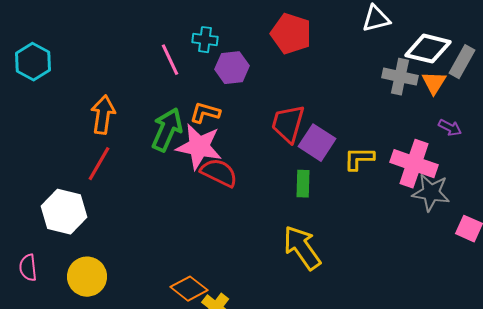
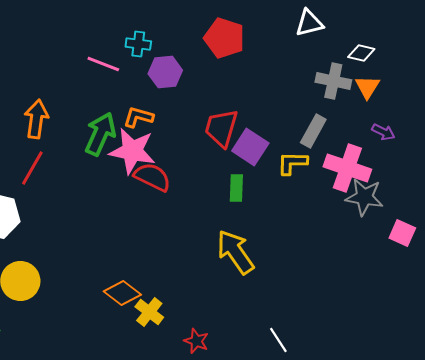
white diamond: (428, 49) -> (361, 53), size x0.6
pink line: (170, 60) -> (103, 64), turned -44
gray rectangle: (462, 62) -> (313, 131), moved

